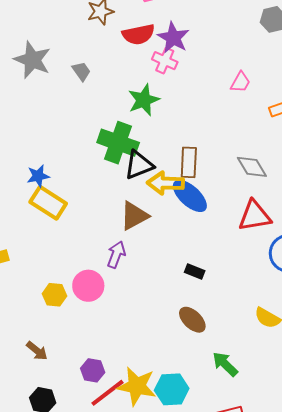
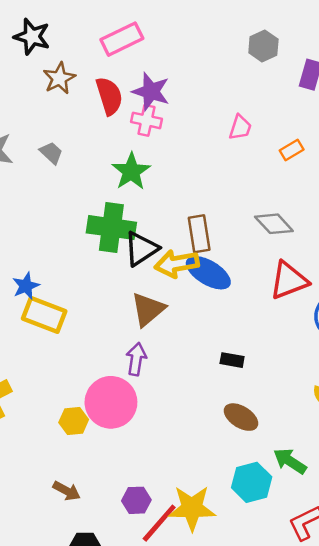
red semicircle: (138, 34) -> (109, 96), turned -84
pink circle: (88, 286) -> (111, 402), size x1.4
cyan hexagon: (172, 389) -> (252, 482), moved

